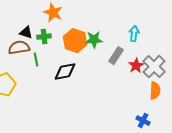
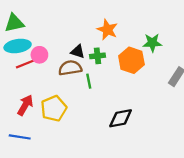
green star: (94, 40) -> (152, 43), moved
black diamond: (65, 72) -> (121, 118), moved

